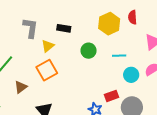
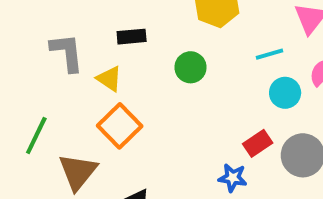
yellow triangle: (48, 46) -> (109, 79), turned -32
cyan line: (119, 56) -> (270, 54), moved
brown triangle: (21, 87) -> (78, 172), size x1.5

